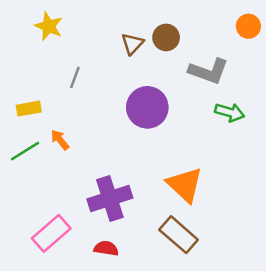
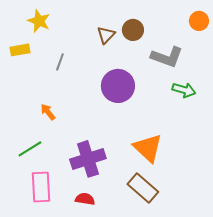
yellow rectangle: (29, 109) -> (20, 50), moved
green line: (25, 151) -> (30, 149), moved
pink rectangle: (51, 233) -> (41, 187), turned -52

